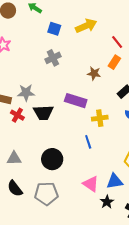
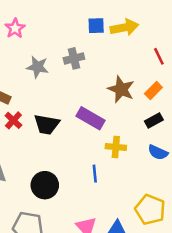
blue square: (54, 29) -> (96, 26), moved, turned -32
orange rectangle: (114, 62) -> (153, 91), moved
brown star: (94, 73) -> (121, 89), size x1.5
gray star: (26, 93) -> (38, 67), moved

